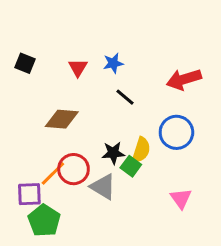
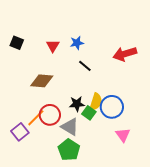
blue circle: (176, 132) -> (112, 107), moved
purple square: (29, 194) -> (20, 132), turned -36
green pentagon: (44, 221) -> (69, 150), moved

